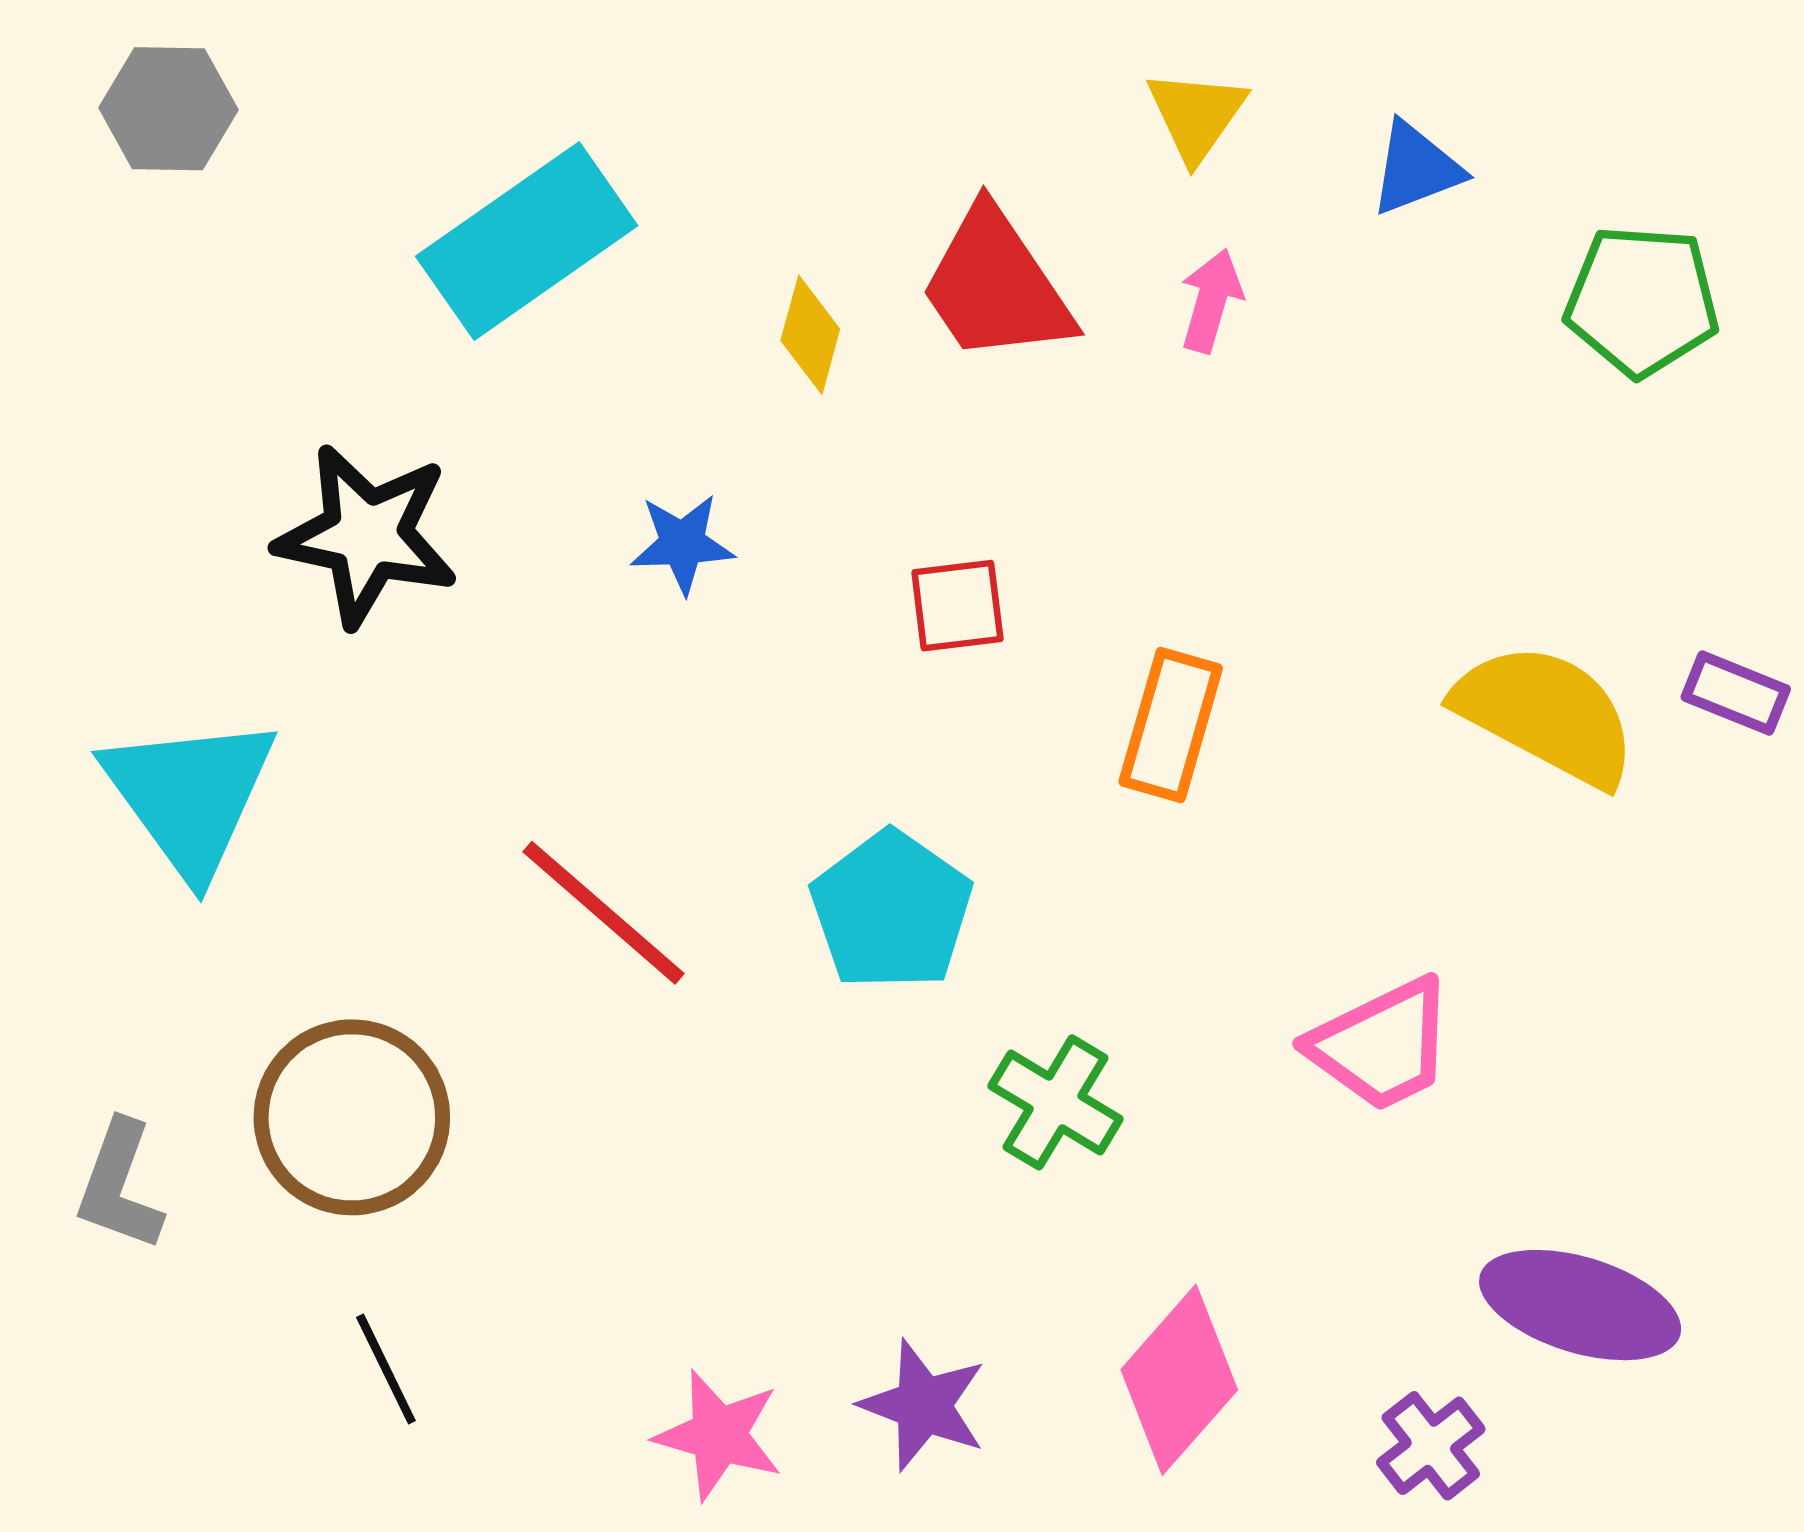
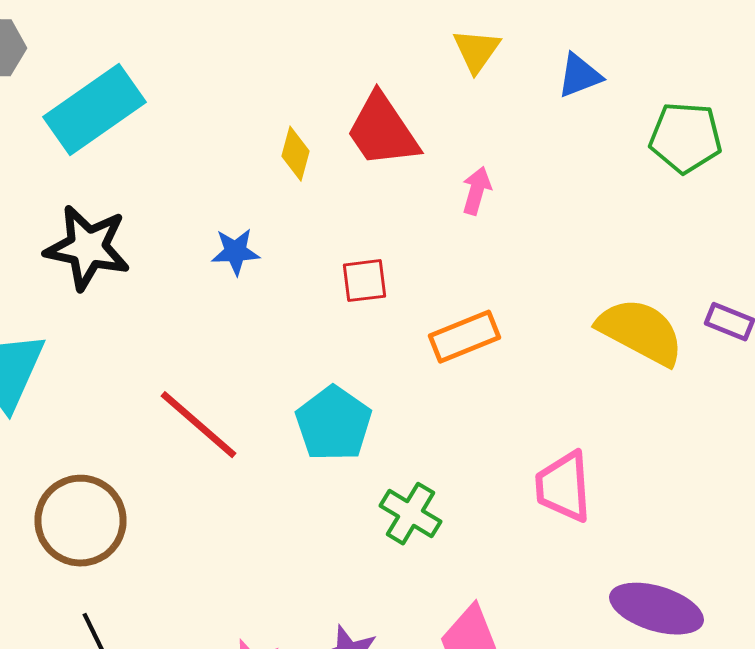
cyan rectangle: (527, 241) -> (94, 110), moved
pink arrow: (1211, 301) -> (476, 191), moved
orange rectangle: (1171, 725) -> (464, 337), turned 52
pink trapezoid: (1382, 1045) -> (564, 487), turned 112

